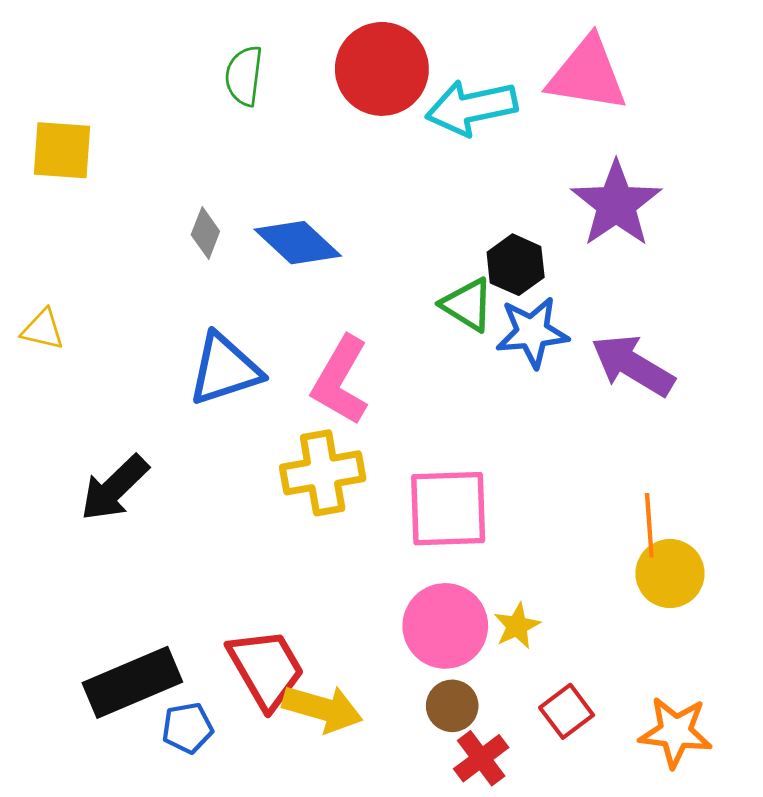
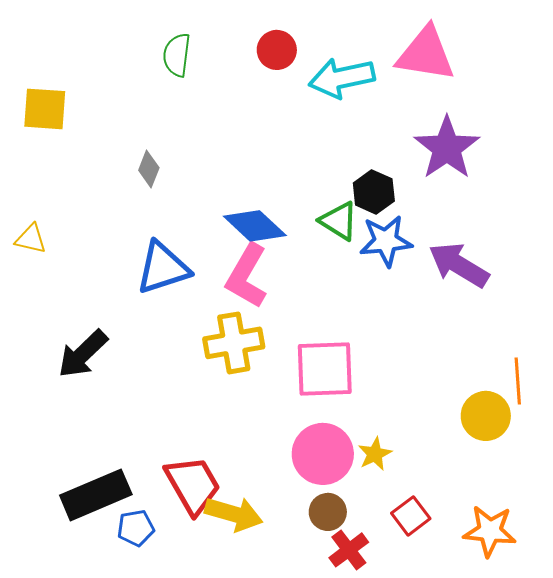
red circle: (382, 69) -> (277, 50), size x0.6
blue diamond: (298, 243) -> (255, 226), moved
orange line: (649, 525) -> (518, 381), moved

